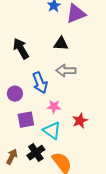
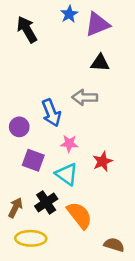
black triangle: (61, 44) -> (100, 63), moved
black arrow: (21, 49) -> (27, 29), moved
purple square: (26, 120) -> (33, 160), turned 30

